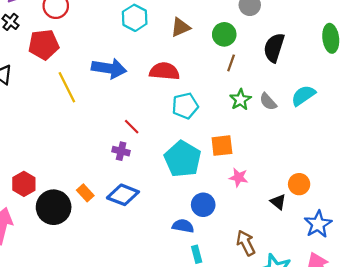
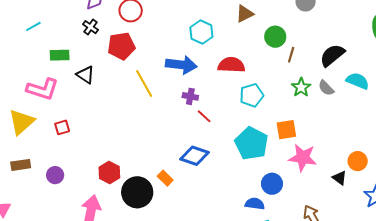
cyan hexagon: (135, 18) -> (201, 32), moved
brown triangle: (180, 27) -> (245, 14), moved
green circle: (224, 34) -> (275, 37), moved
black semicircle: (274, 48) -> (332, 55), moved, turned 36
cyan semicircle: (303, 95) -> (358, 81), turned 60
purple cross: (121, 151) -> (190, 96), moved
pink star: (239, 177) -> (303, 158), size x1.6
blue diamond: (123, 195) -> (195, 156), moved

